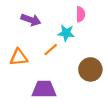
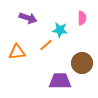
pink semicircle: (80, 14) -> (82, 18), moved
purple trapezoid: (44, 89) -> (60, 81), moved

